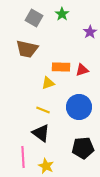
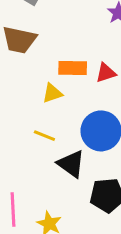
black triangle: (41, 133) -> (71, 164), moved

